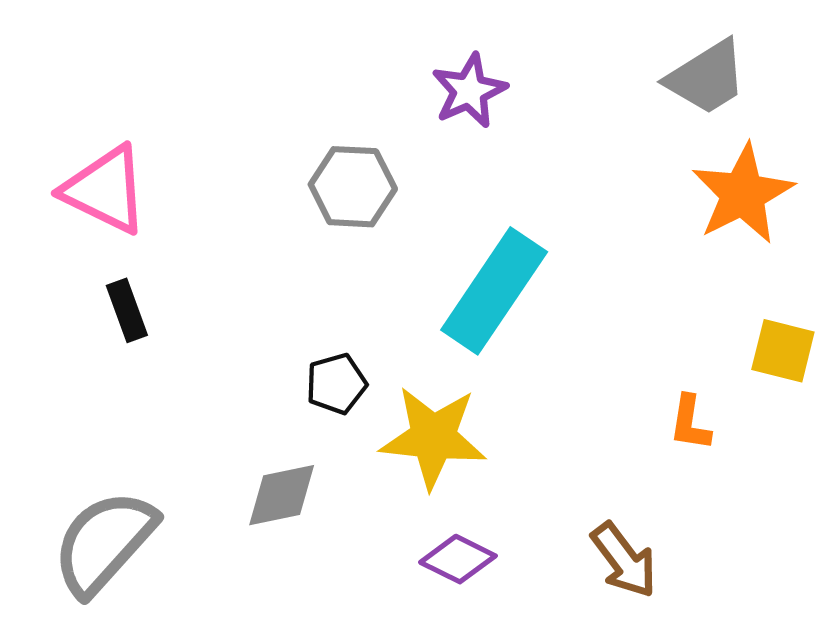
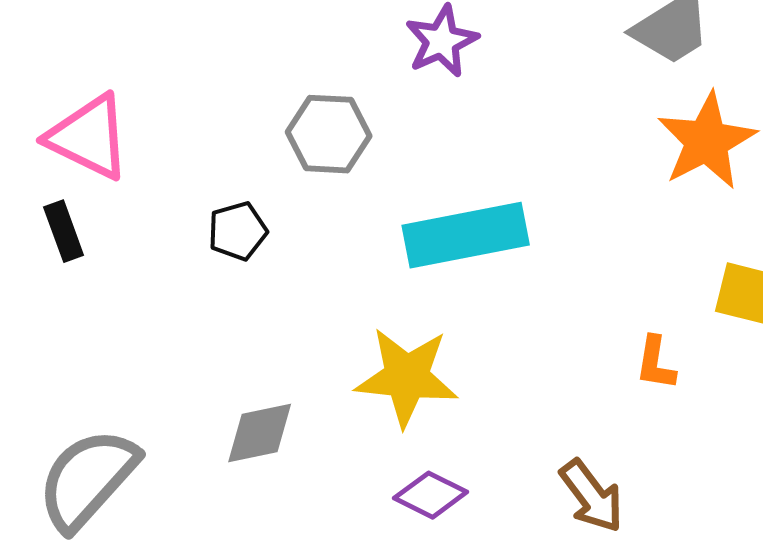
cyan rectangle: (494, 291) -> (466, 235), turned 45
black rectangle: (127, 310) -> (64, 231), moved
black pentagon: (336, 384) -> (238, 231), moved

